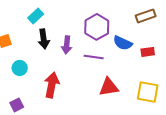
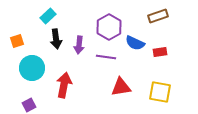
cyan circle: (20, 68) -> (32, 68), size x1.6

